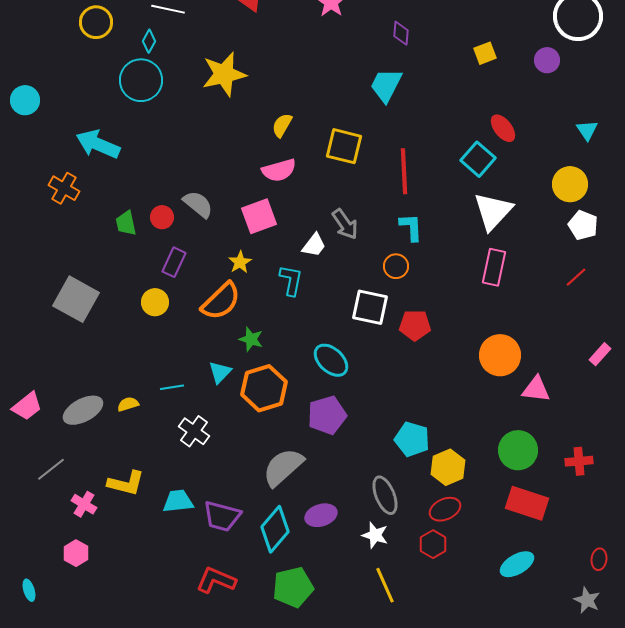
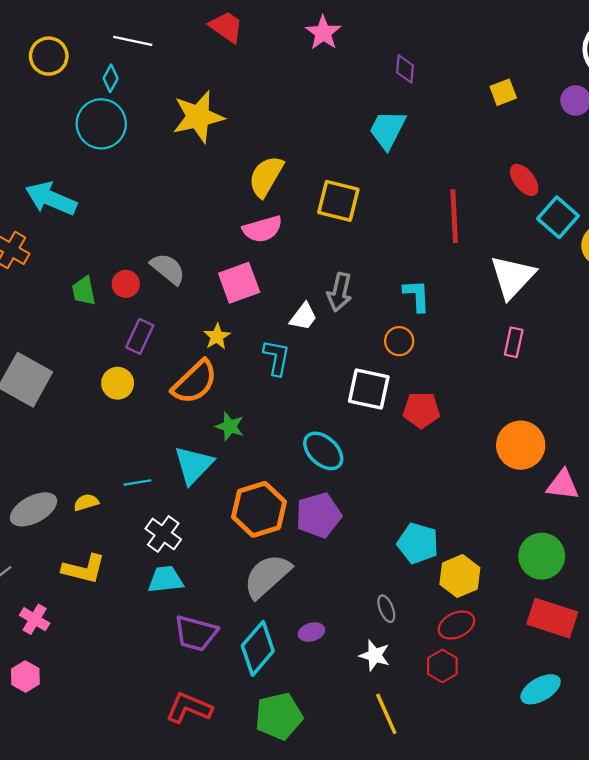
yellow semicircle: (282, 125) -> (266, 176), size x1.5
cyan square: (478, 159) -> (558, 217), moved
red line: (404, 171) -> (454, 216), moved
gray arrow: (345, 224) -> (340, 292), turned 48
pink rectangle: (494, 267) -> (514, 342), size x0.7
cyan triangle: (220, 372) -> (194, 465), size x1.5
orange hexagon: (264, 388) -> (259, 509), moved
yellow L-shape: (126, 483) -> (84, 569), moved
gray ellipse: (385, 495) -> (386, 609), size x0.6
cyan trapezoid: (178, 501) -> (166, 579), moved
purple ellipse: (321, 515) -> (312, 632), size x0.7

